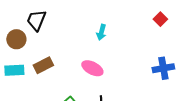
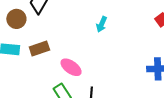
pink ellipse: (92, 68) -> (71, 67), moved

